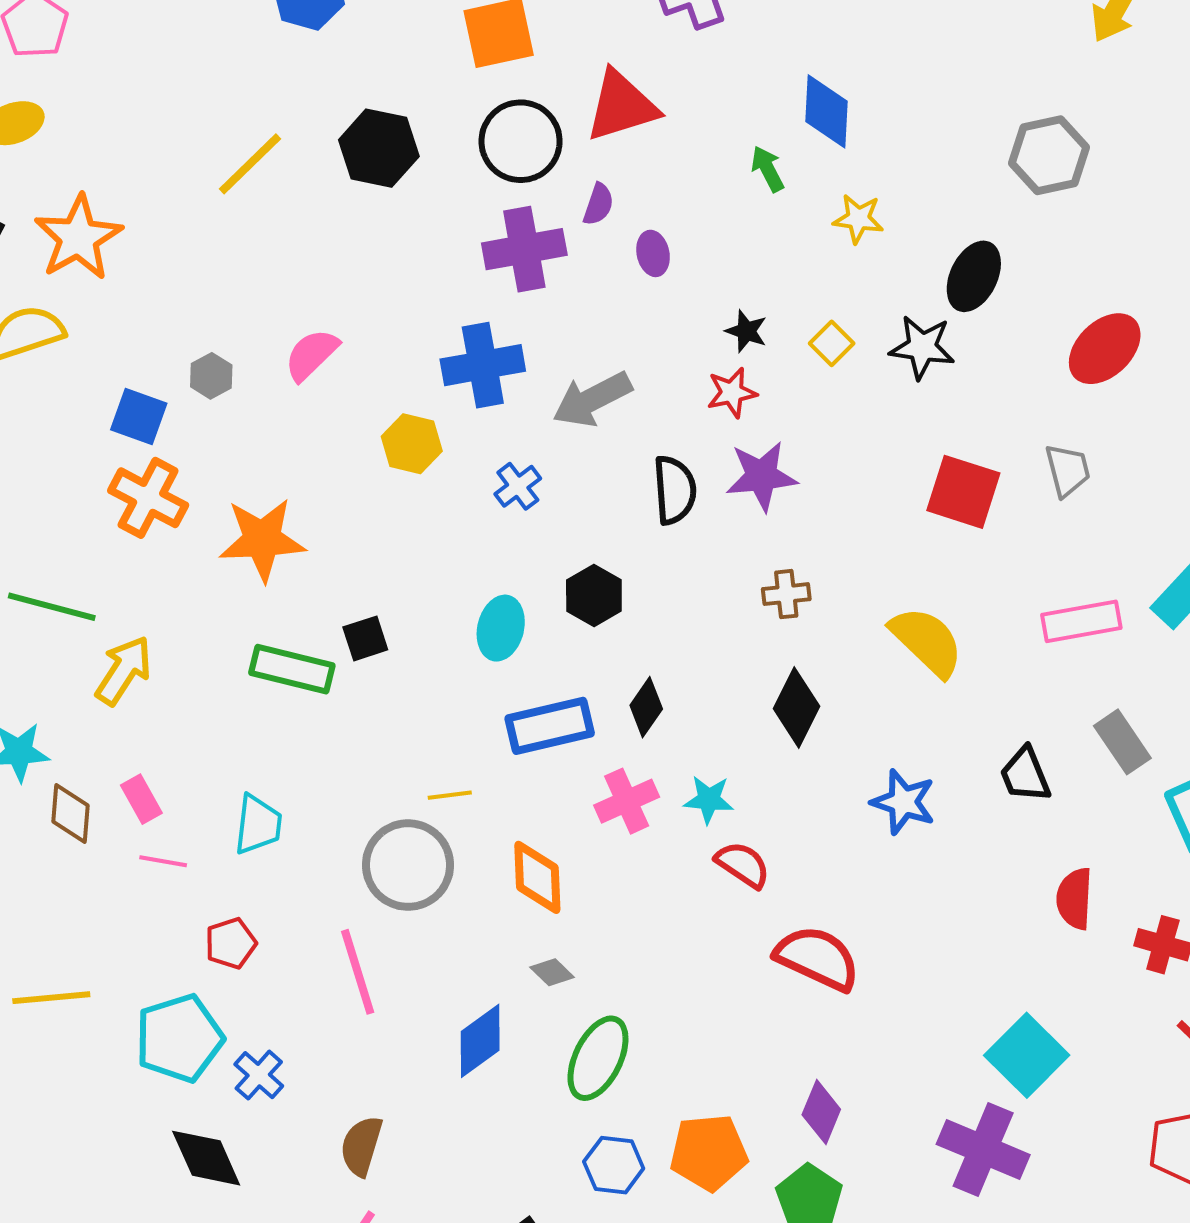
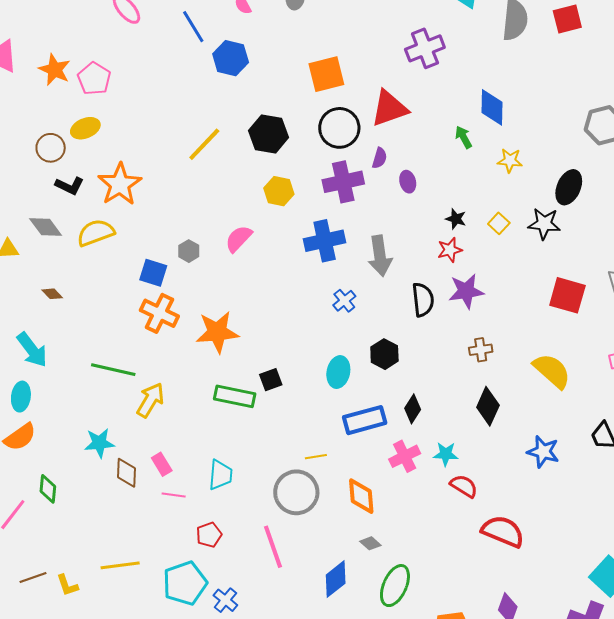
gray arrow: (592, 399) -> (380, 256), turned -69
yellow hexagon: (412, 444) -> (279, 191), moved

